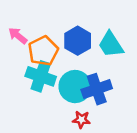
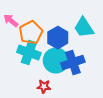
blue hexagon: (78, 41) -> (58, 38), moved
red star: (81, 120) -> (44, 86), moved

